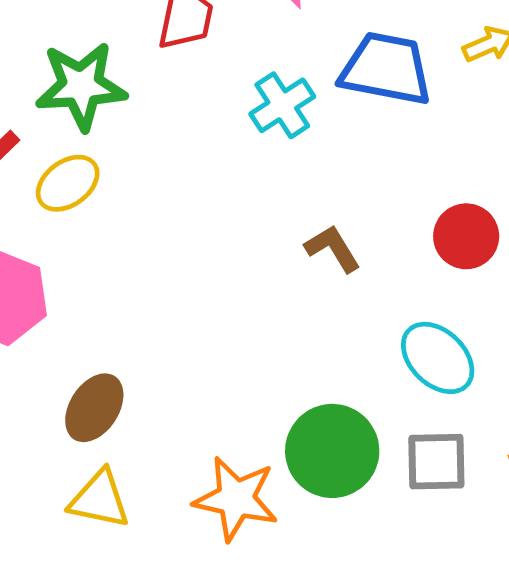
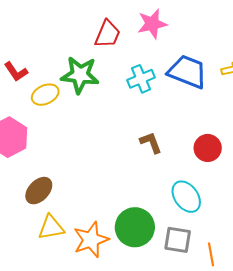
green star: (81, 86) -> (80, 75), moved
yellow triangle: (99, 499) -> (51, 227), moved, turned -32
orange star: (236, 499) -> (91, 240), turned 30

